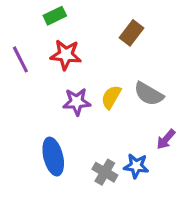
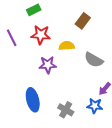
yellow semicircle: (111, 97) -> (67, 46), moved, turned 56
blue star: (136, 166) -> (95, 106), moved

